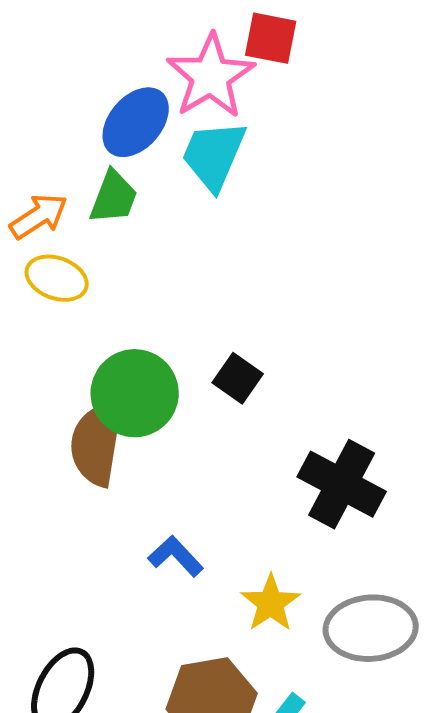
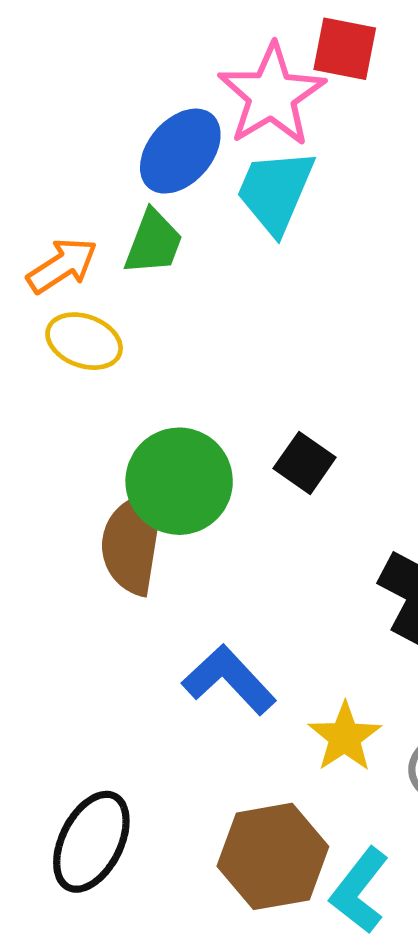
blue L-shape: (176, 556) -> (229, 680), size x1.4

